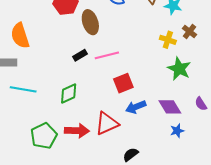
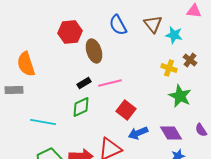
red square: (123, 83) -> (126, 110), turned -30
cyan line: (23, 89) -> (43, 122), moved
green diamond: (69, 94) -> (81, 107), moved

